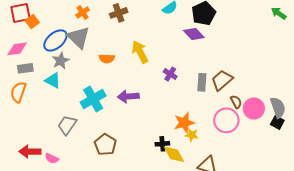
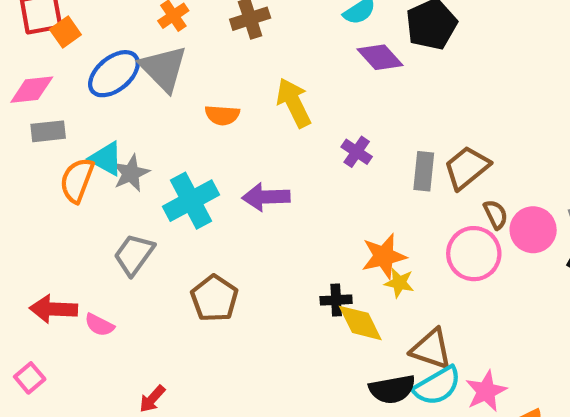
purple diamond: (194, 34) -> (380, 57), moved
gray star: (61, 61) -> (131, 173), moved
orange semicircle: (18, 92) -> (77, 180), moved

